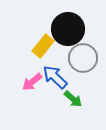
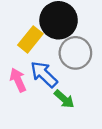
pink arrow: (32, 82) -> (18, 80), turned 105

